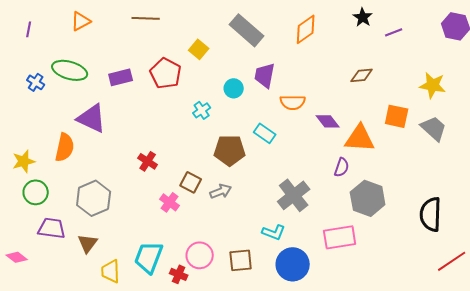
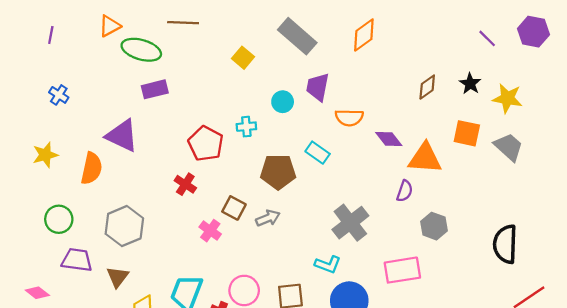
black star: (363, 17) -> (470, 84), moved
purple line: (394, 32) -> (487, 38), moved, turned 66
green ellipse: (70, 70) -> (141, 50), moved
red pentagon: (166, 73) -> (206, 144), moved
brown diamond: (362, 75) -> (427, 87), turned -30
cyan cross: (202, 110) -> (246, 127), turned 30
yellow star: (24, 161) -> (45, 155), moved
gray hexagon: (368, 198) -> (434, 226), size x0.7

